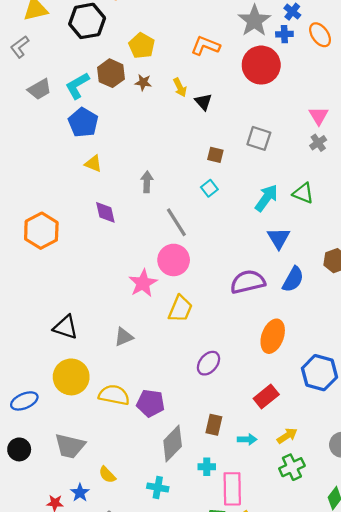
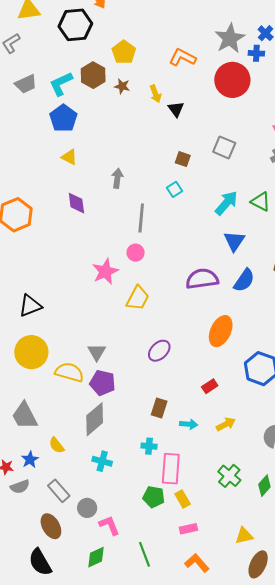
gray line: (176, 222) -> (141, 218), turned 32
pink circle: (174, 260) -> (136, 253), size x0.6
black triangle: (66, 327) -> (30, 306), turned -45
gray triangle: (124, 337) -> (97, 352), moved, turned -42
red rectangle: (266, 397) -> (210, 386), size x0.7
gray diamond: (173, 443) -> (95, 419), moved
gray trapezoid: (70, 446) -> (25, 416), turned 44
green cross: (292, 467) -> (229, 476), moved, turned -30

